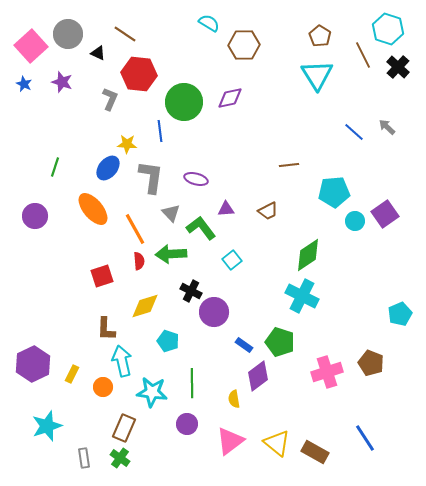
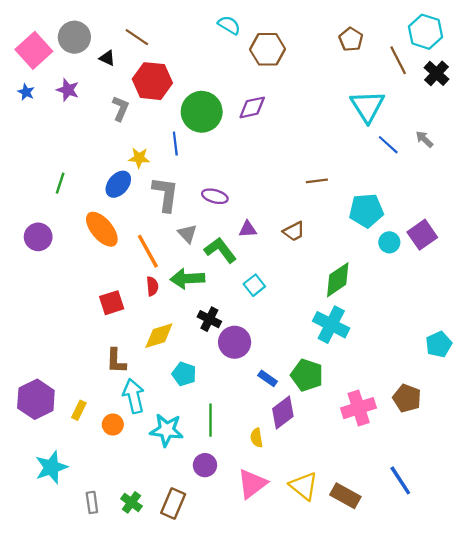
cyan triangle: (317, 75) -> (367, 106), moved
brown rectangle: (124, 428) -> (173, 504), moved

